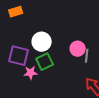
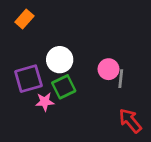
orange rectangle: (16, 12) -> (24, 19), turned -32
purple square: (19, 56) -> (28, 79), turned -30

